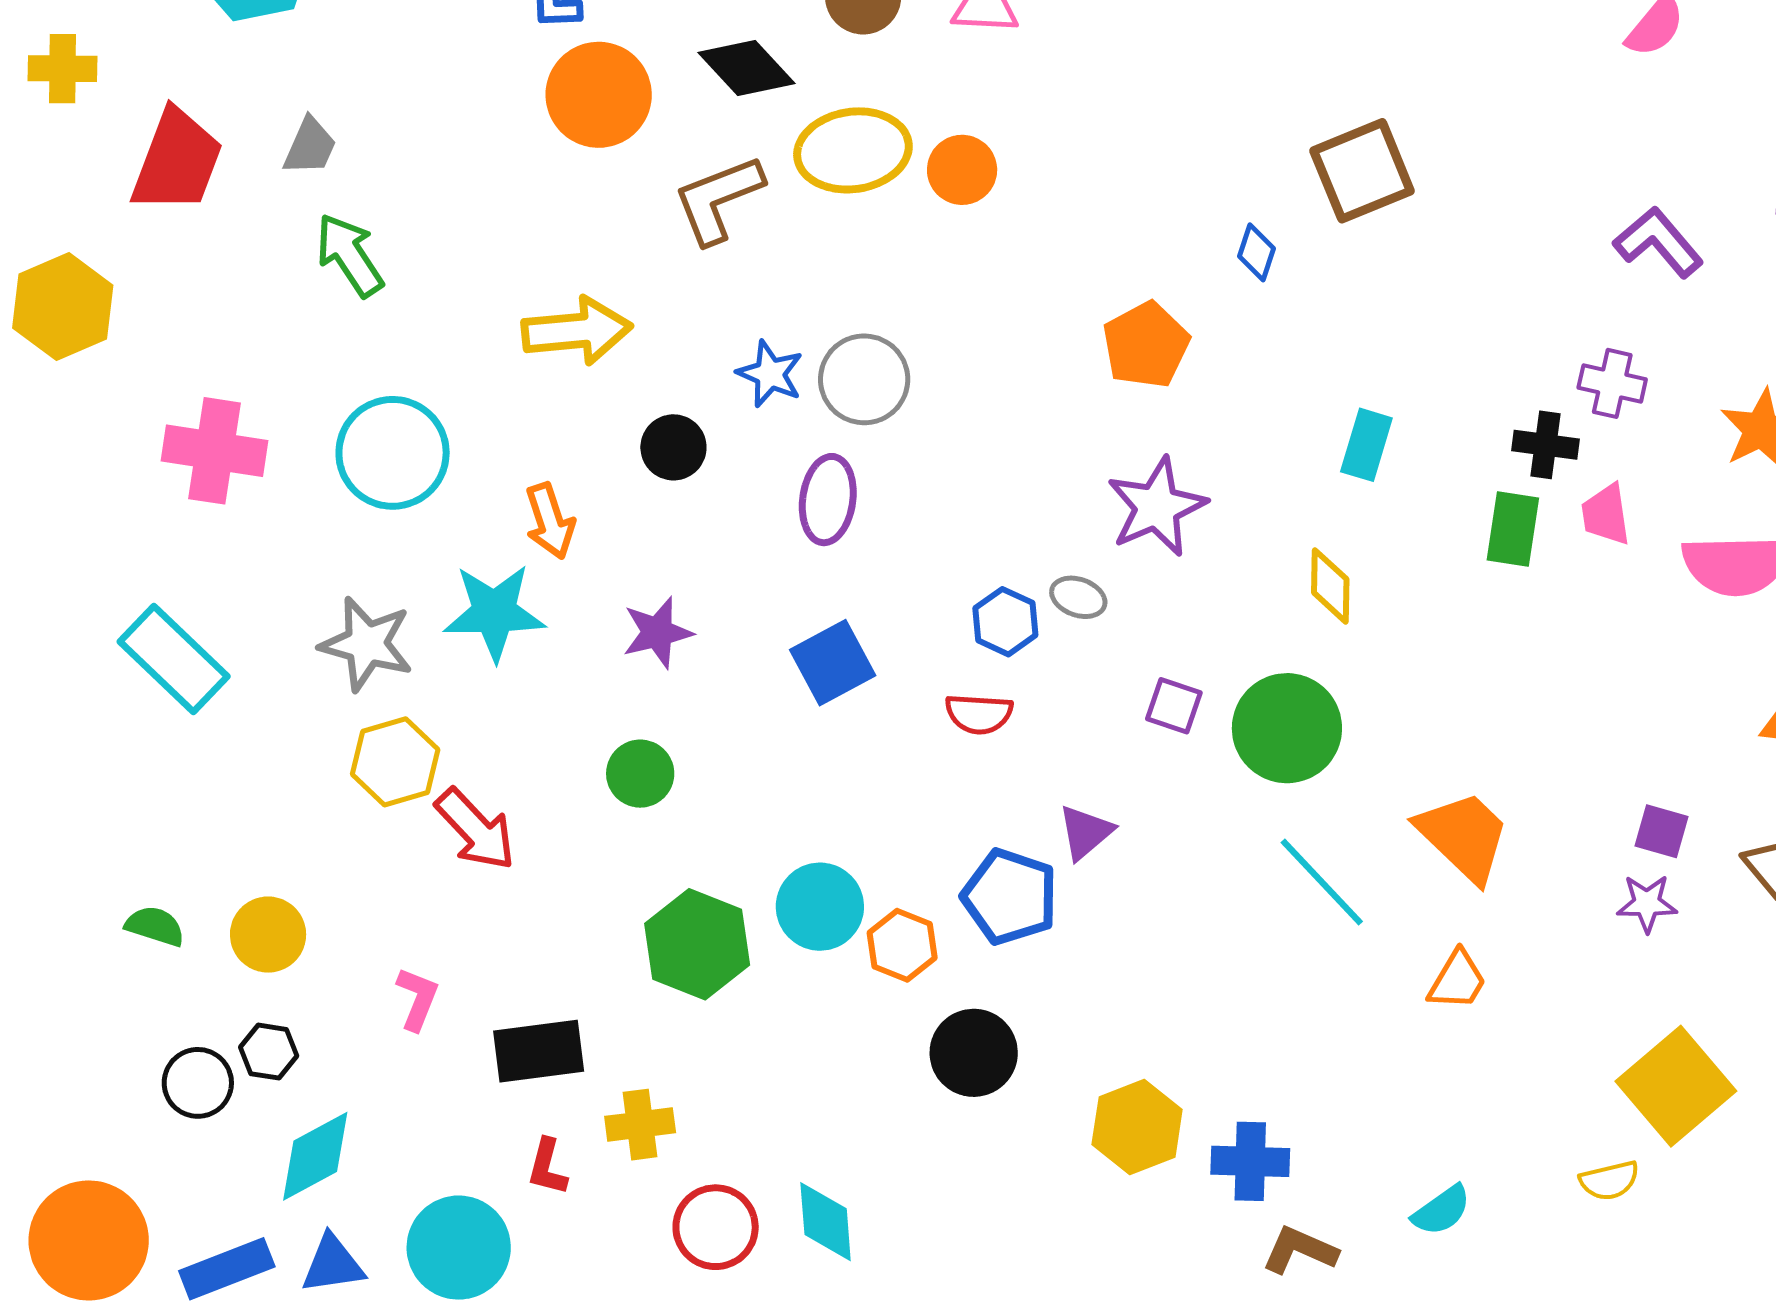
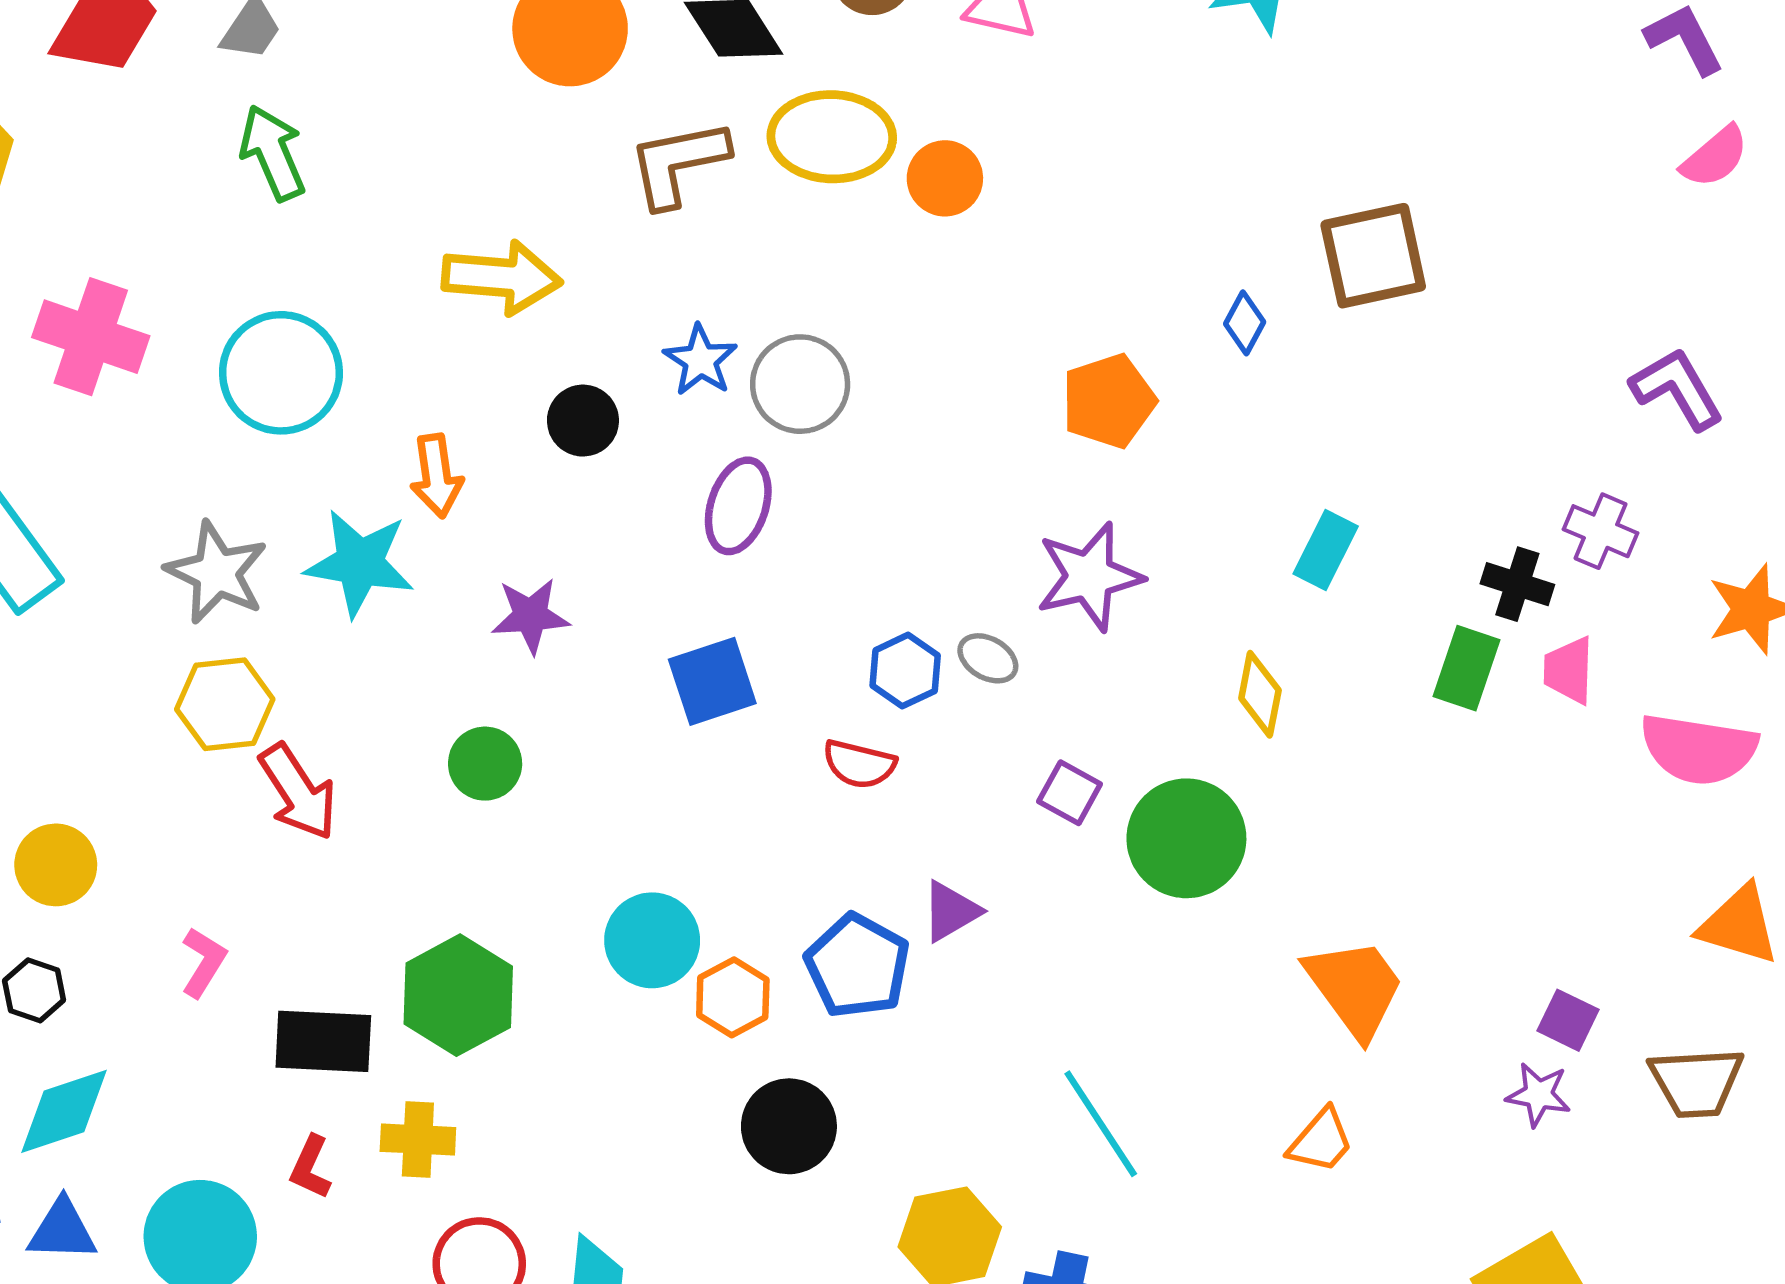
cyan line: (1322, 882) -> (1101, 1124), moved
green hexagon: (697, 944) -> (458, 995), moved

